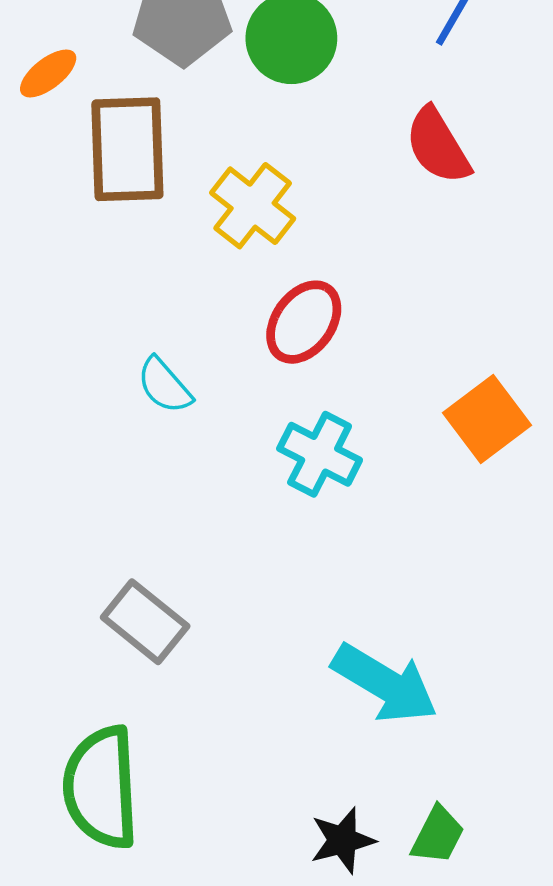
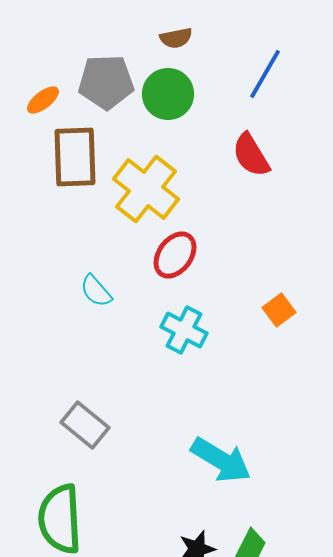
orange ellipse: (48, 73) -> (43, 100), moved
yellow cross: (253, 206) -> (146, 189), size x1.4
orange square: (487, 419) -> (279, 310), size x0.7

